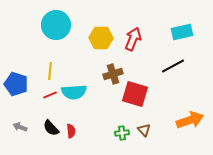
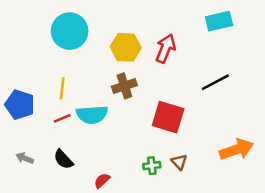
cyan rectangle: (182, 32) -> (219, 21), moved
brown cross: (113, 74) -> (124, 86), moved
red semicircle: (71, 131) -> (102, 181), moved, turned -128

